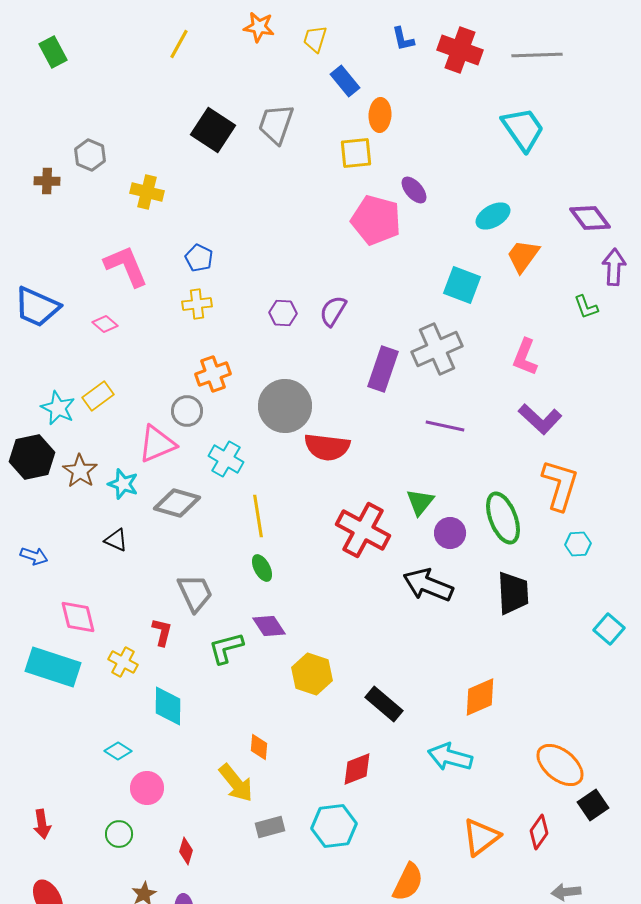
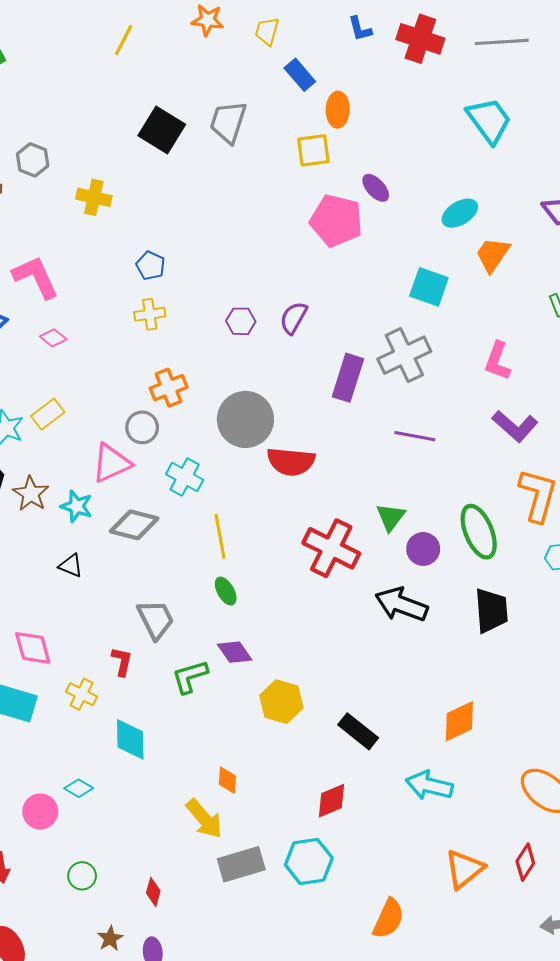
pink L-shape: (126, 266) -> (36, 277), moved
pink circle: (147, 788) -> (40, 811), moved
gray rectangle: (270, 827) -> (241, 864), size x1.5

